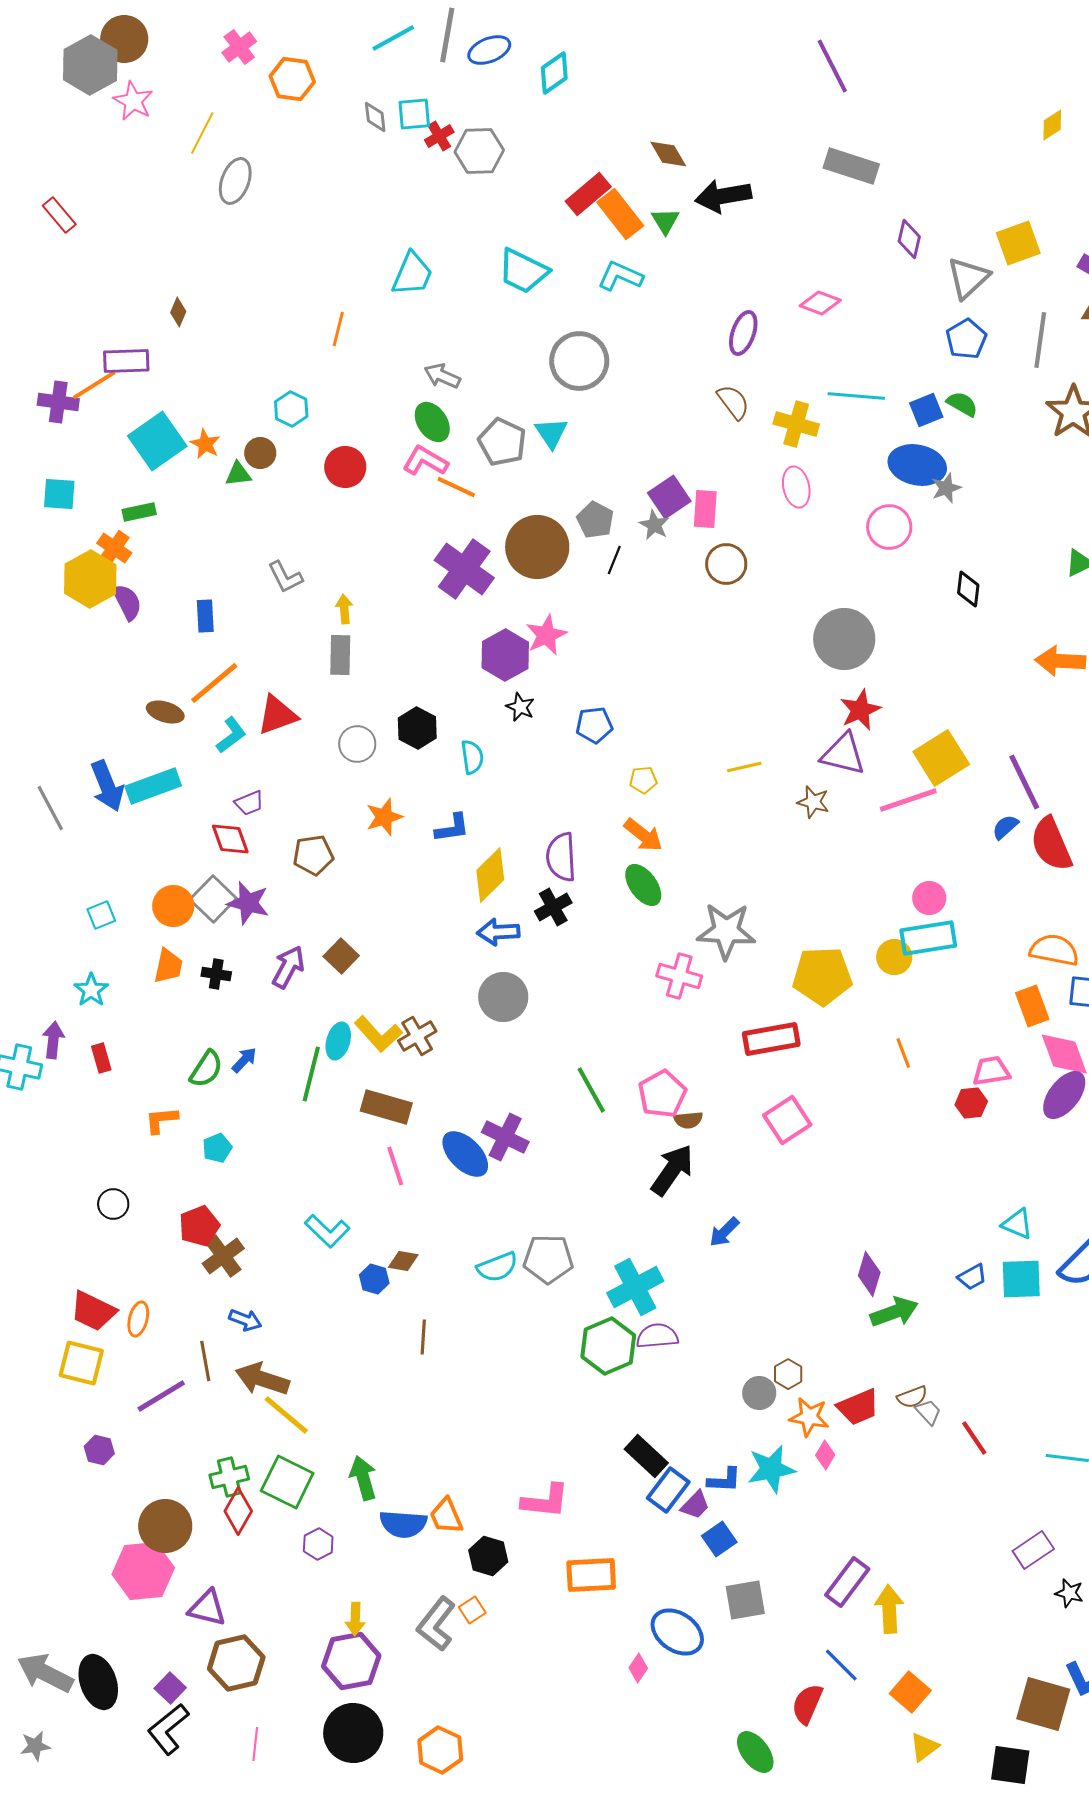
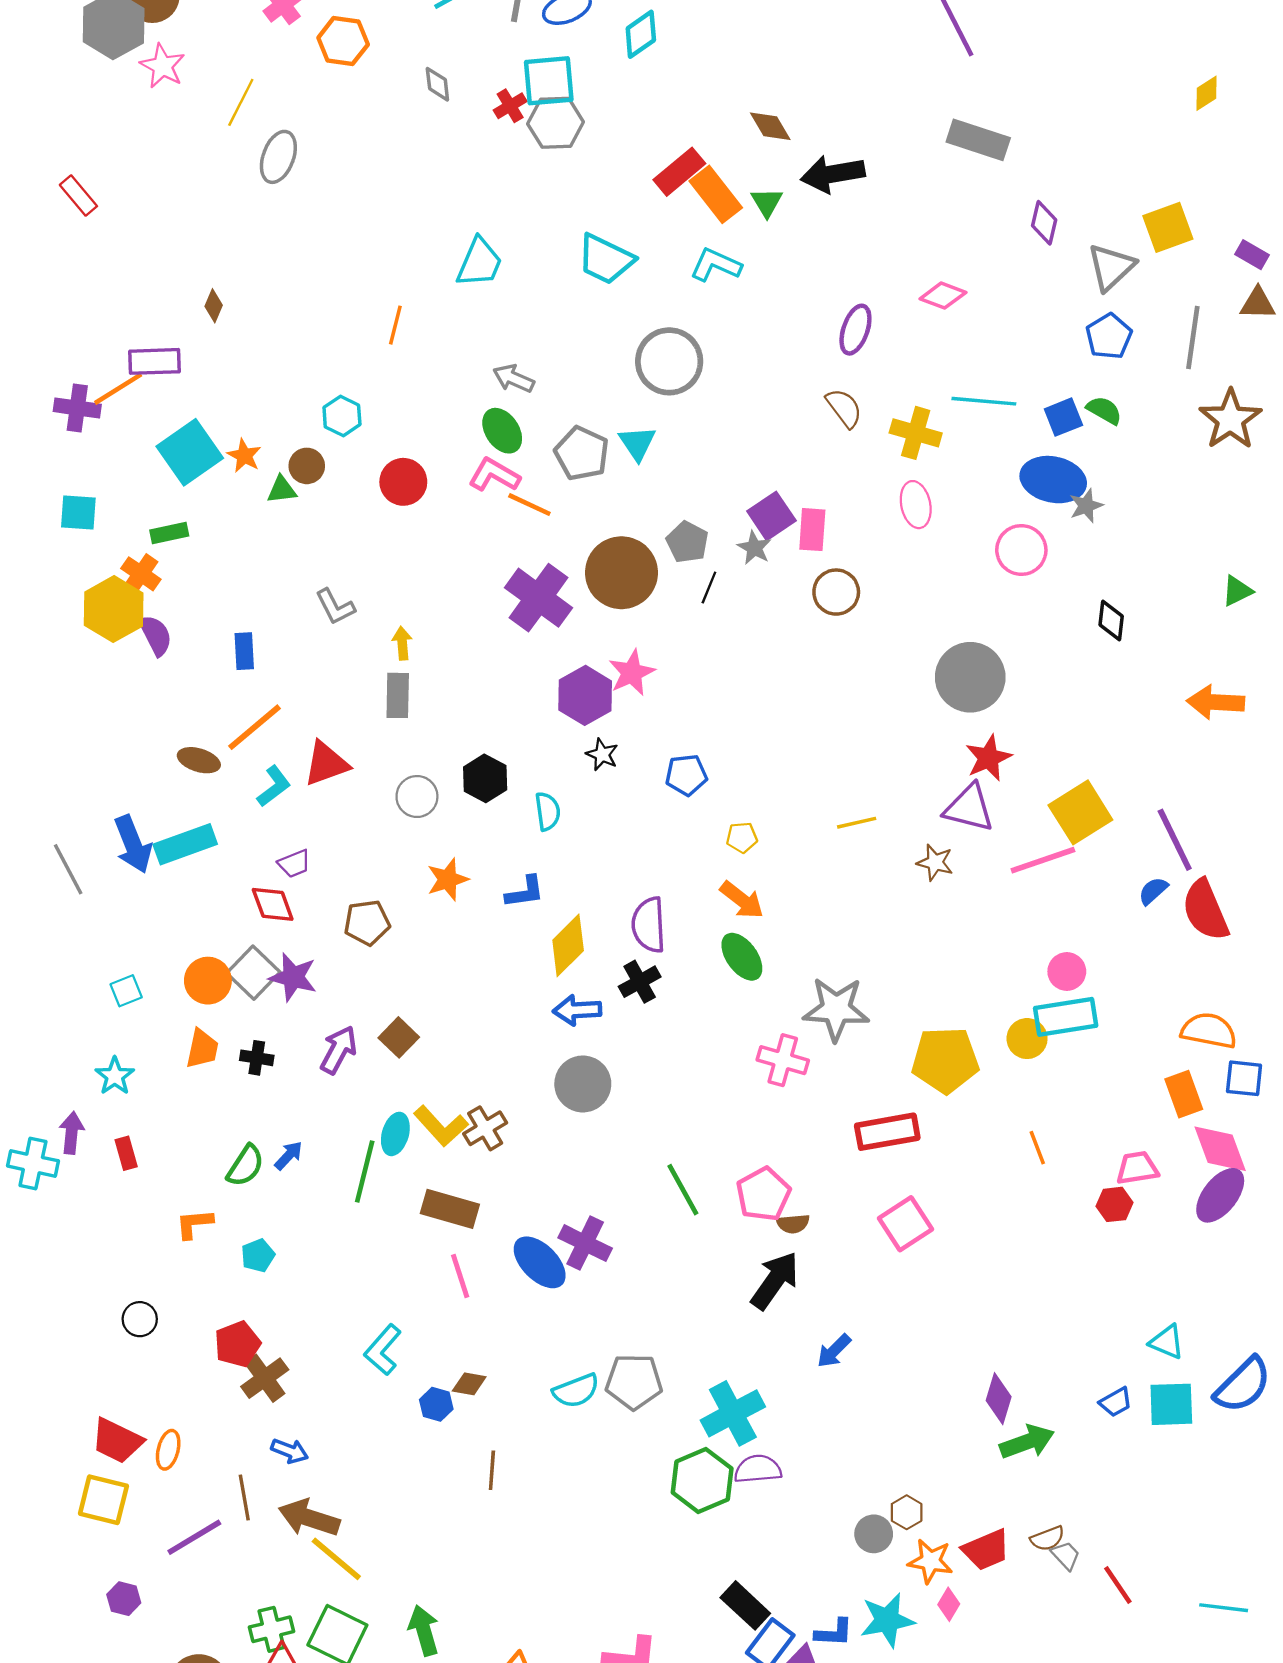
cyan square: (414, 114) -> (549, 81), moved, size x1.4
cyan L-shape: (327, 1231) -> (383, 1350), turned 87

